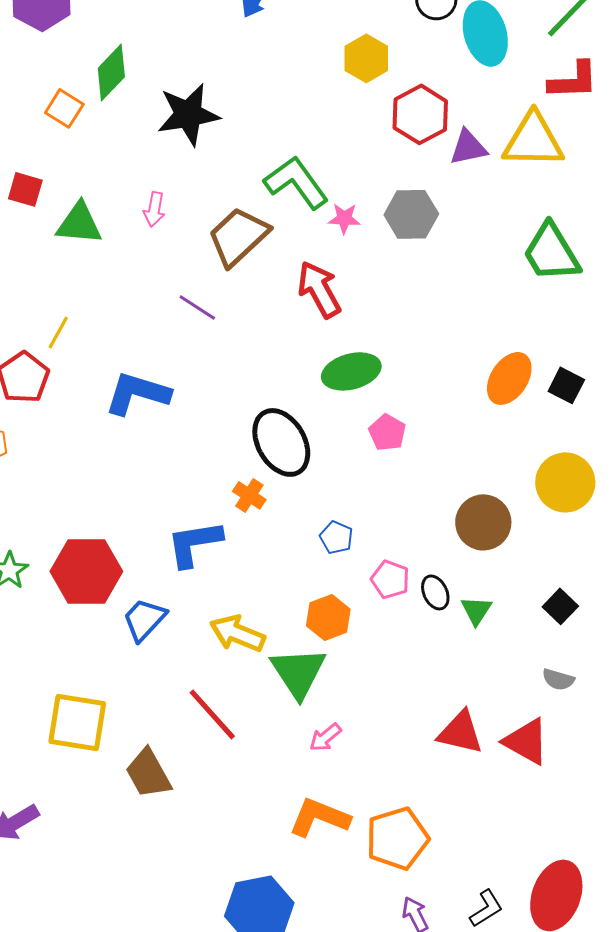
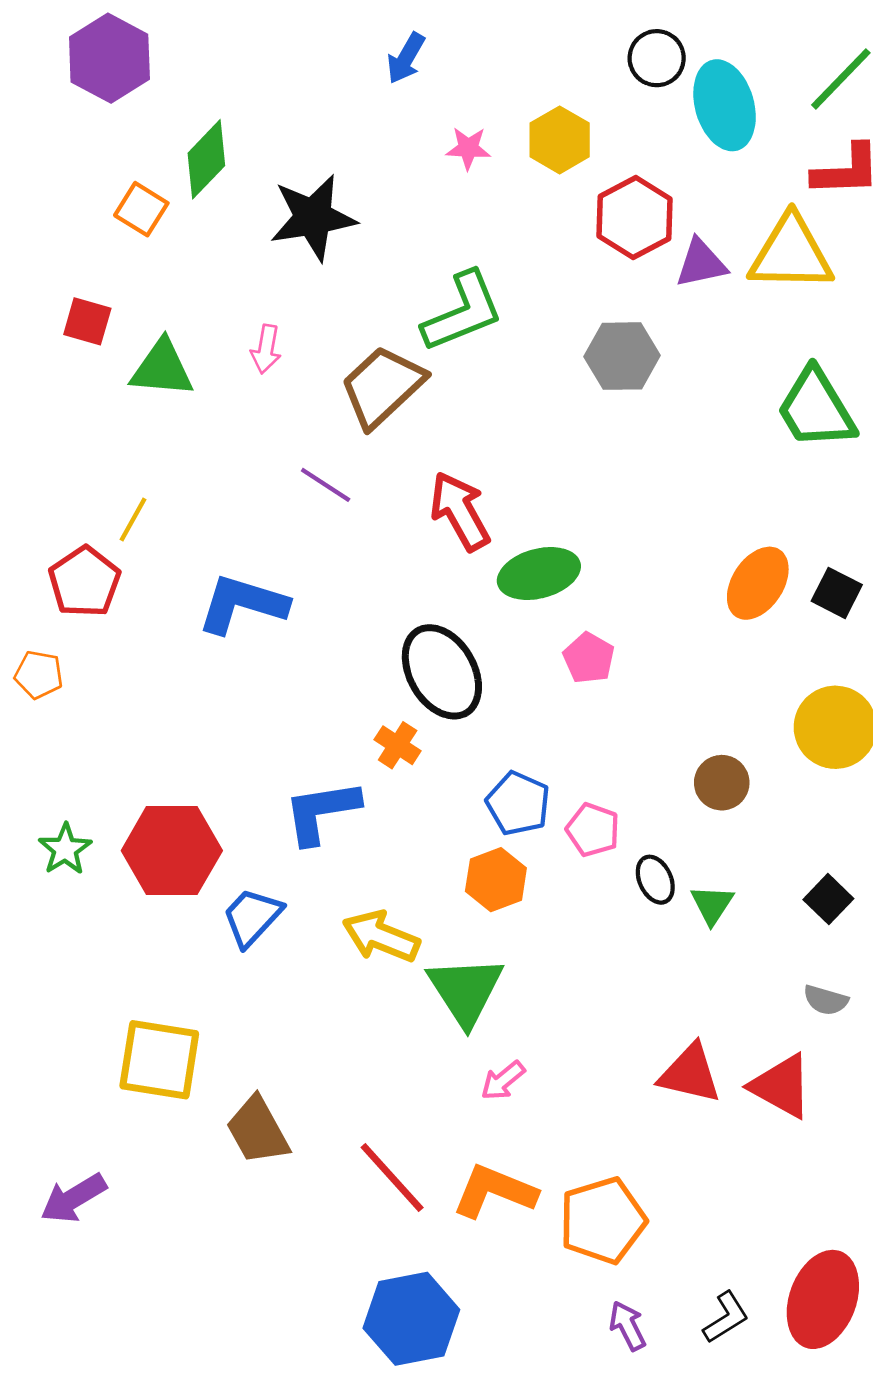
green L-shape: (296, 182) -> (463, 312), turned 104
pink star: (344, 218) -> (468, 148), moved
red arrow: (319, 289) -> (460, 511), moved
brown circle: (483, 522) -> (722, 783), size x0.7
blue pentagon: (336, 537) -> (518, 803), size x1.4
pink pentagon: (390, 579) -> (593, 830), moved
orange hexagon: (328, 617) -> (496, 880), moved
red line: (212, 714) -> (392, 1177), moved

